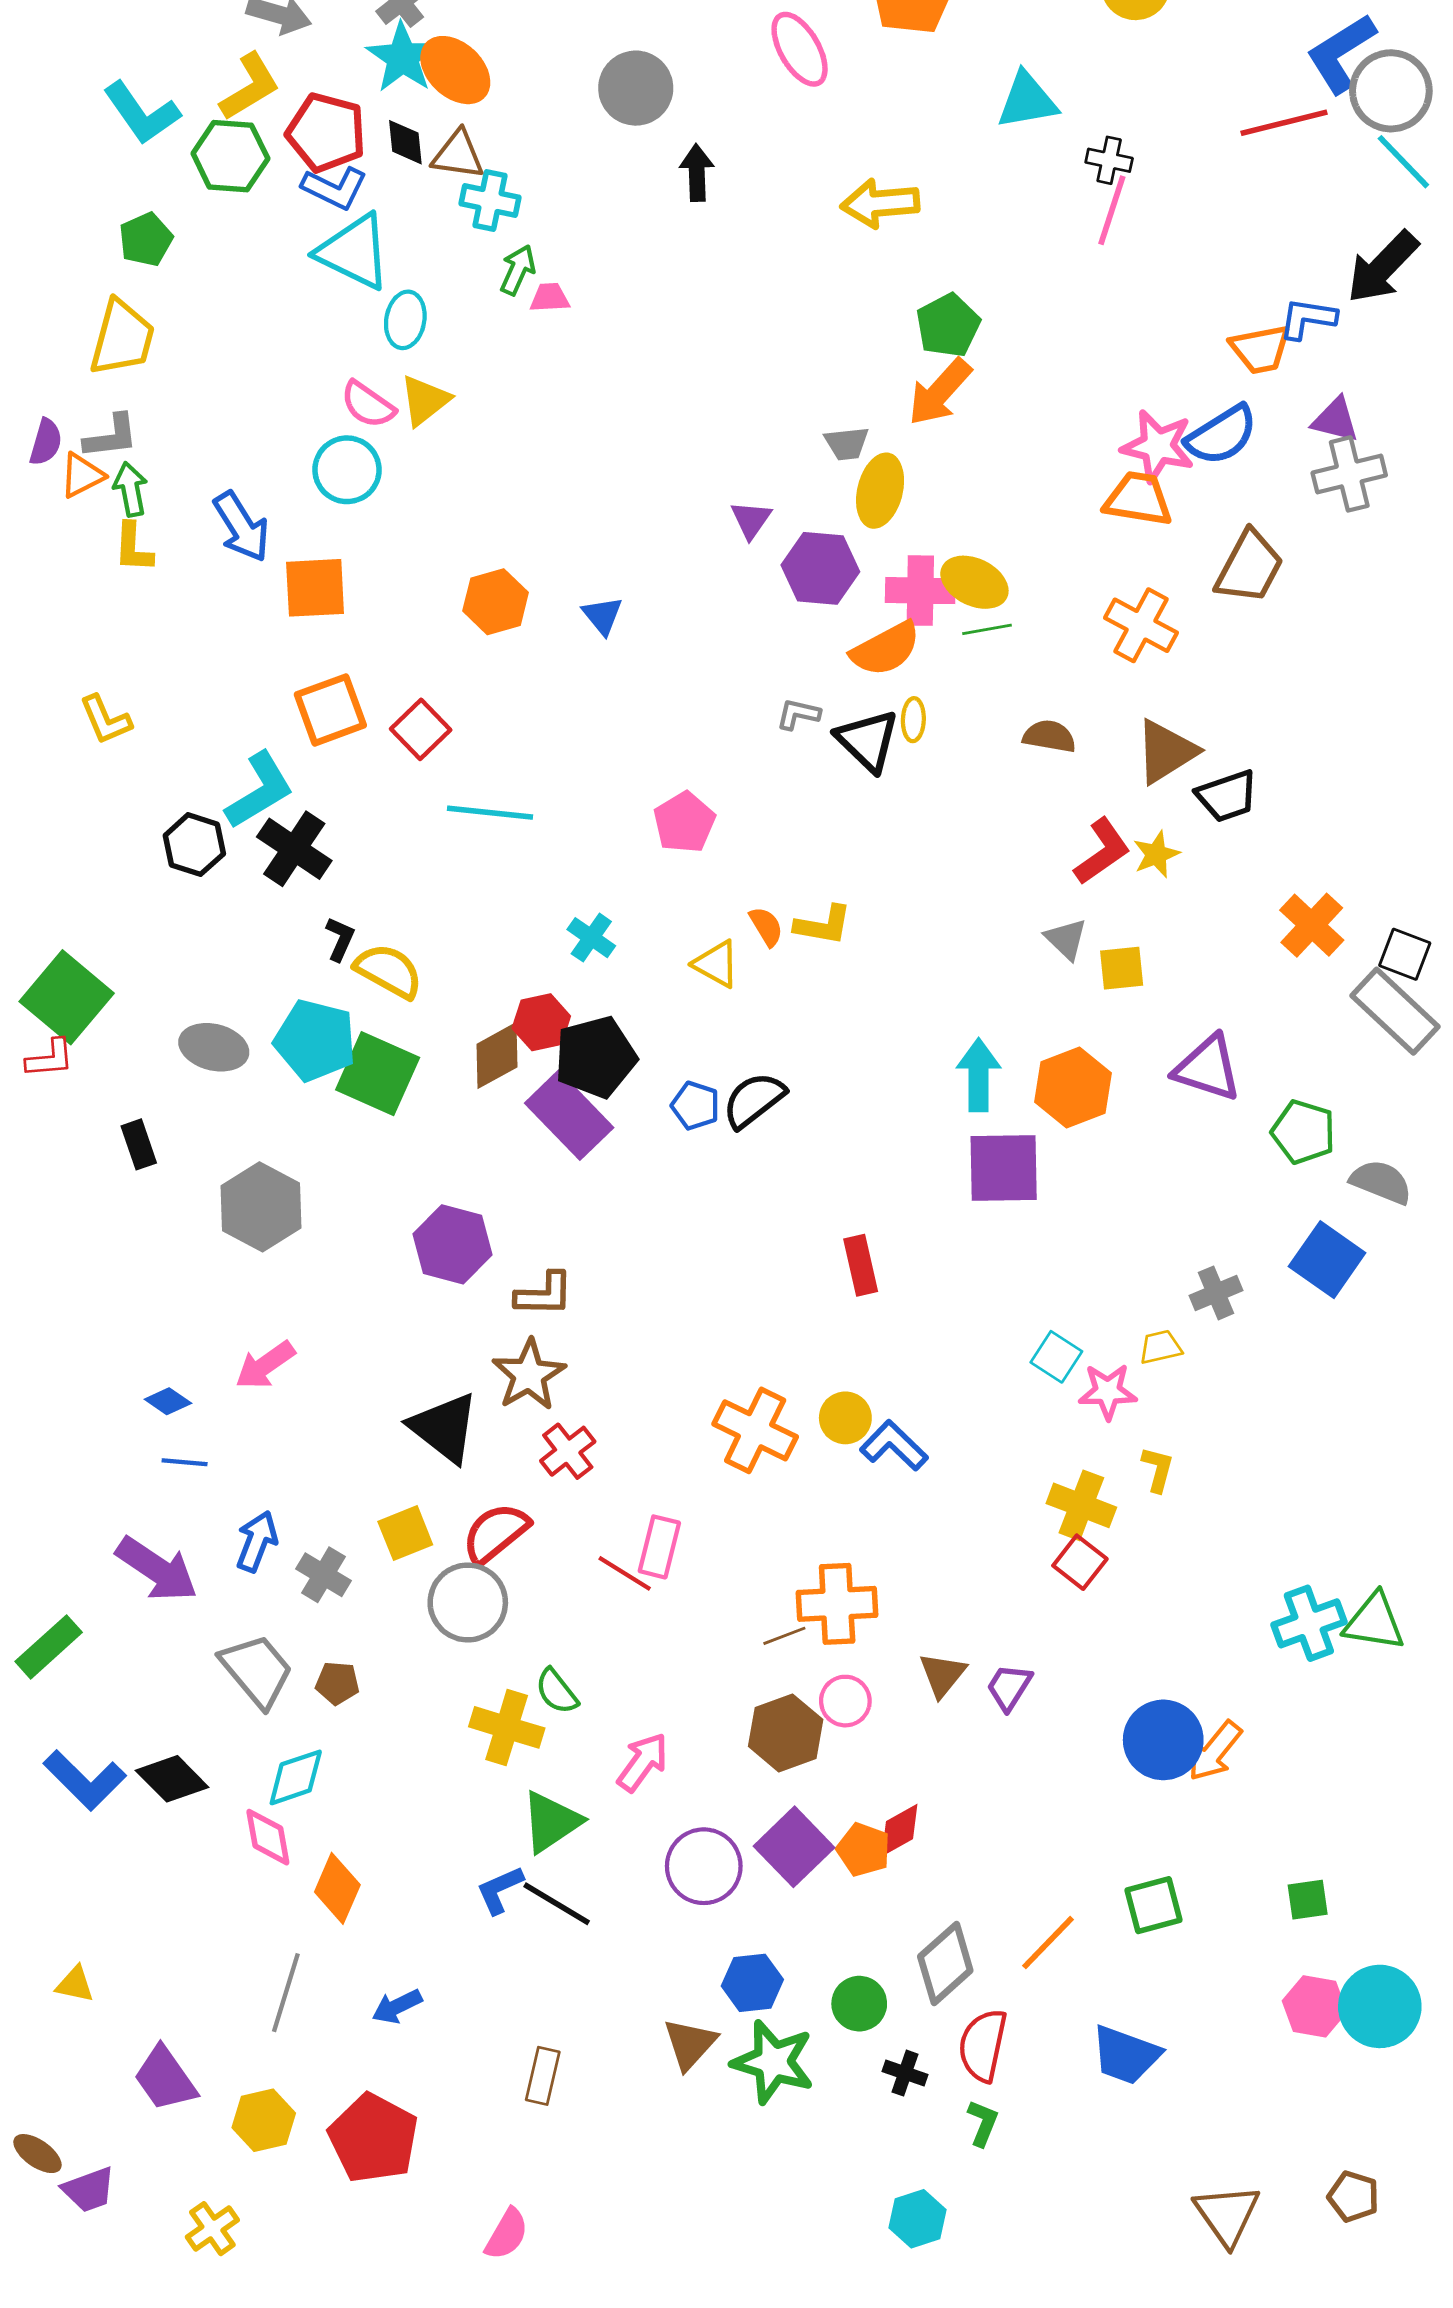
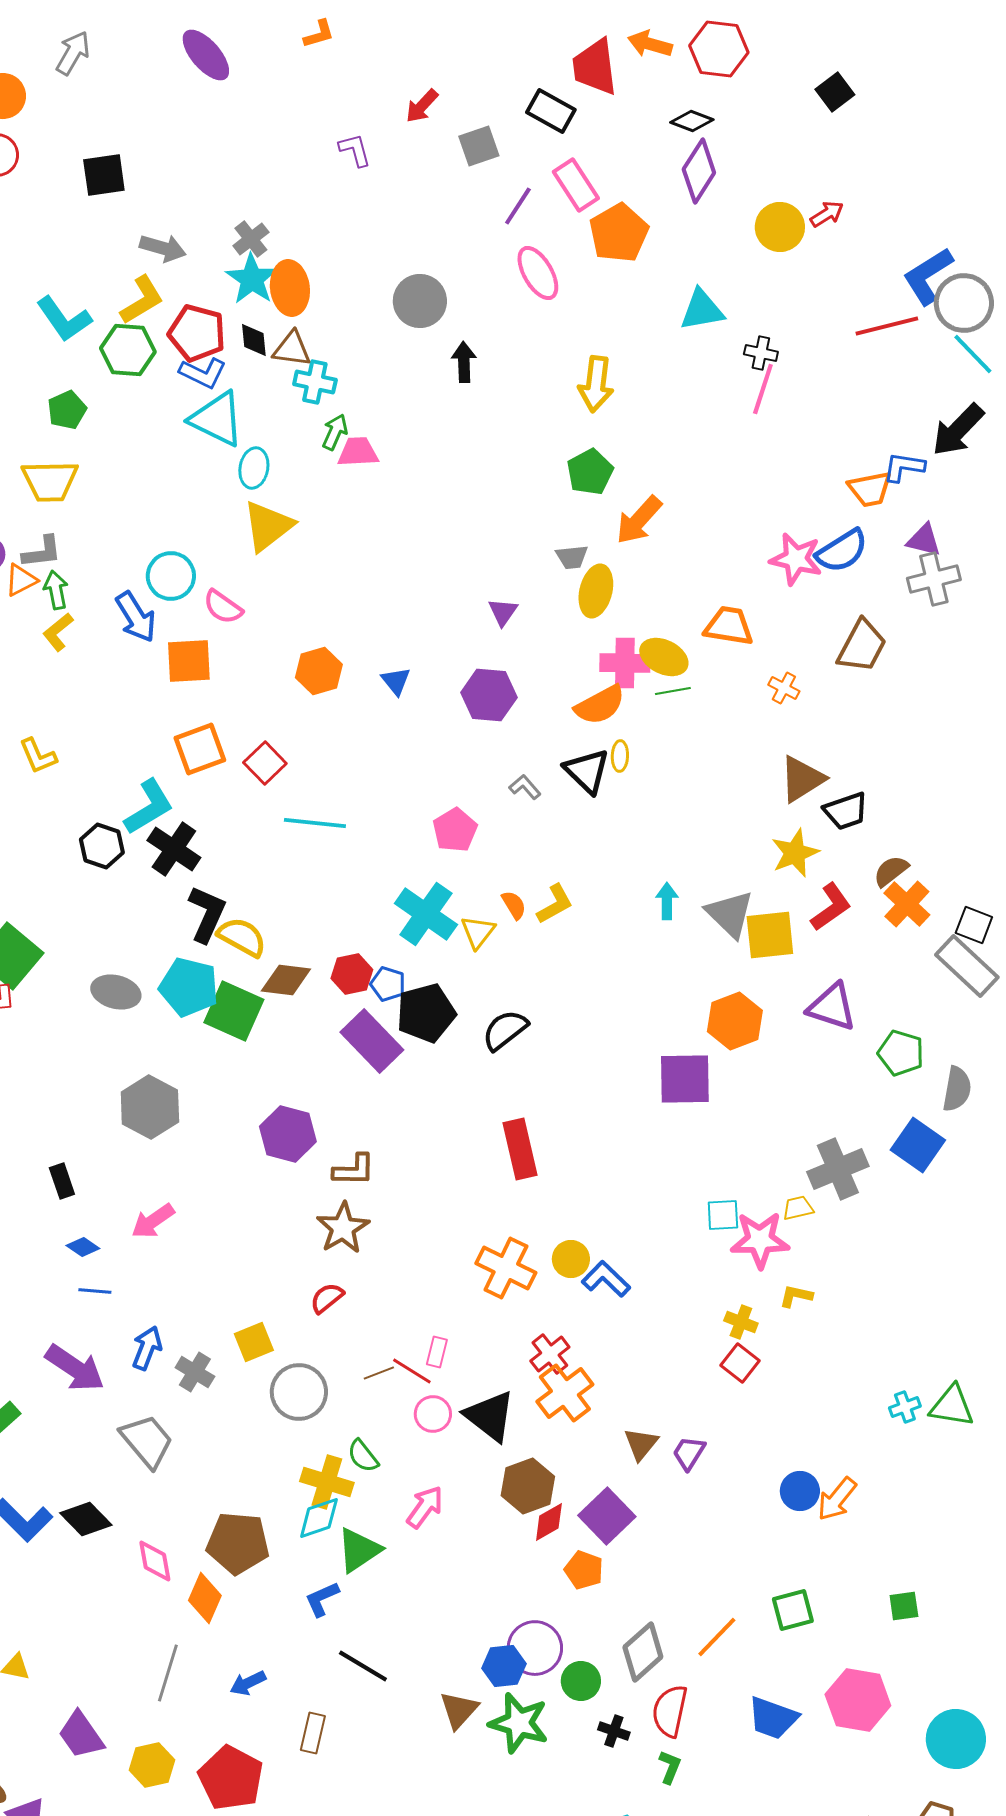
orange ellipse: (455, 70) -> (290, 288), turned 40
yellow arrow: (880, 203) -> (596, 384), turned -78
pink trapezoid: (550, 298) -> (358, 452), size x1.4
green pentagon: (948, 325) -> (590, 472), moved
yellow trapezoid: (122, 338) -> (50, 481), turned 74
yellow triangle: (425, 400) -> (268, 526), size x1.4
pink semicircle: (368, 405) -> (223, 607), moved
cyan circle: (347, 470) -> (171, 576), moved
orange trapezoid: (1138, 499) -> (729, 626), moved
yellow L-shape: (133, 548) -> (58, 632), turned 48
purple hexagon: (820, 568) -> (489, 695), moved
orange cross: (1141, 625) -> (784, 688), size x0.6
gray L-shape: (798, 714) -> (525, 787), moved, turned 36
brown semicircle: (1049, 736) -> (891, 871), moved, turned -48
red L-shape: (1102, 852) -> (831, 907), moved
yellow star: (1156, 854) -> (795, 853), size x1.4
yellow L-shape: (823, 925) -> (555, 904), turned -39
cyan cross: (591, 938) -> (426, 914), moved, size x1.8
black L-shape: (340, 939) -> (207, 914), size x1.8
gray triangle: (1066, 939) -> (730, 914), size x1.6
yellow triangle: (716, 964) -> (478, 932), turned 39
yellow square: (1122, 968) -> (770, 935), size x1.5
brown diamond: (497, 1056) -> (286, 980), moved, turned 36
black pentagon: (595, 1057) -> (426, 1013), moved
cyan arrow: (979, 1075) -> (667, 901), moved, size x0.7
blue pentagon: (695, 1106) -> (388, 984), moved
black rectangle: (139, 1144) -> (62, 1181), moved
gray semicircle: (1381, 1182) -> (957, 1089), turned 78
red rectangle: (861, 1265) -> (520, 1149), moved, size x1.4
gray cross: (1216, 1293) -> (838, 1169), size x1.6
cyan square: (1056, 1357) -> (723, 1215), turned -36
pink star: (1108, 1392) -> (760, 1240), size x1.4
black triangle: (444, 1428) -> (490, 1416), moved
red cross: (568, 1451) -> (550, 1354), moved
yellow L-shape: (1158, 1469) -> (796, 1296), turned -92
yellow cross: (1081, 1505) -> (741, 1322), size x0.7
red semicircle: (496, 1533) -> (327, 1298), moved, size x0.7
pink rectangle: (659, 1547) -> (437, 1352), size x0.7
orange cross: (837, 1604) -> (565, 1393), turned -34
cyan cross: (1309, 1623) -> (905, 1407), size x0.6
brown line: (784, 1636) -> (379, 1373), moved
brown pentagon: (337, 1683) -> (238, 1543), moved, size x2.0
pink circle: (845, 1701) -> (433, 1414), moved
blue circle: (1163, 1740) -> (800, 1491), size x0.7
cyan diamond: (296, 1777) -> (319, 1518), moved
red diamond: (899, 1830) -> (549, 1522), moved
purple square: (794, 1847) -> (607, 1516), moved
purple circle: (704, 1866) -> (535, 1648), moved
black line: (557, 1904) -> (363, 1666), moved
pink hexagon: (1315, 2006) -> (858, 1700), moved, size x1.4
cyan circle: (1380, 2006) -> (956, 1739), moved
brown rectangle: (543, 2076) -> (313, 1733), moved

